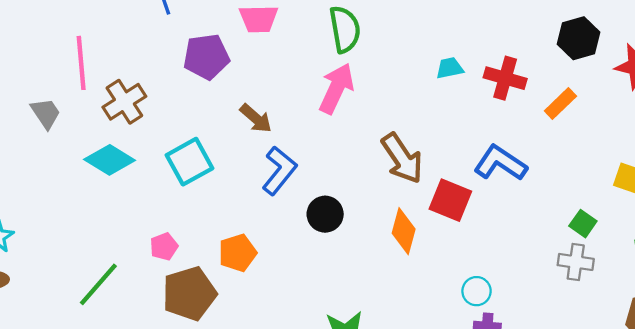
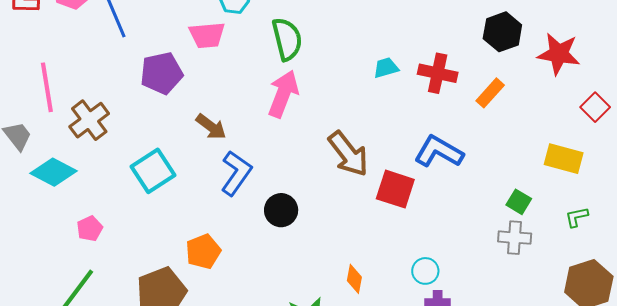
cyan diamond: (110, 160) -> (54, 172), moved
orange diamond: (404, 231) -> (354, 279), moved, size x0.7
pink pentagon: (164, 247) -> (90, 229), moved

